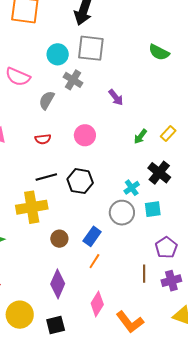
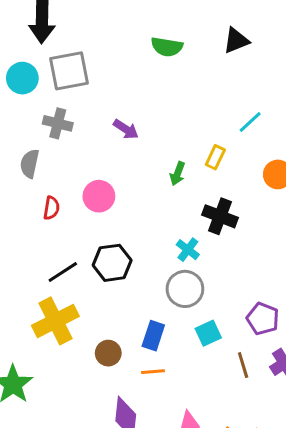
cyan circle: (58, 54) -> (22, 78), moved
red semicircle: (43, 139) -> (51, 208), moved, turned -56
cyan square: (153, 209) -> (208, 333), moved
orange line: (94, 261) -> (153, 372), moved, turned 70

